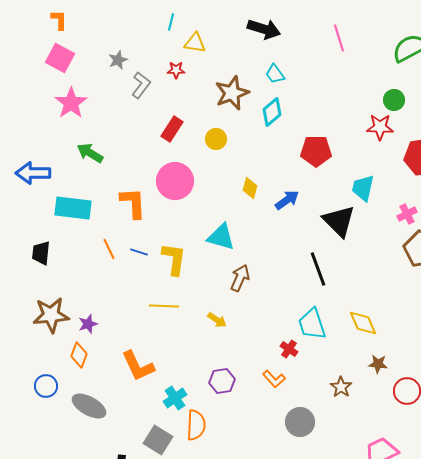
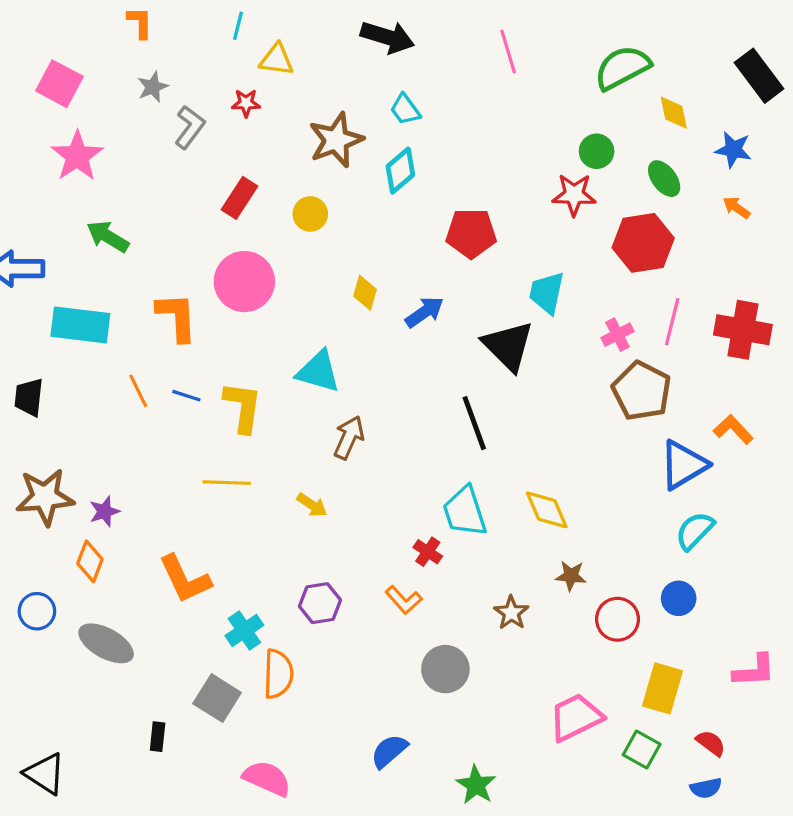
orange L-shape: (59, 20) -> (140, 23), moved

